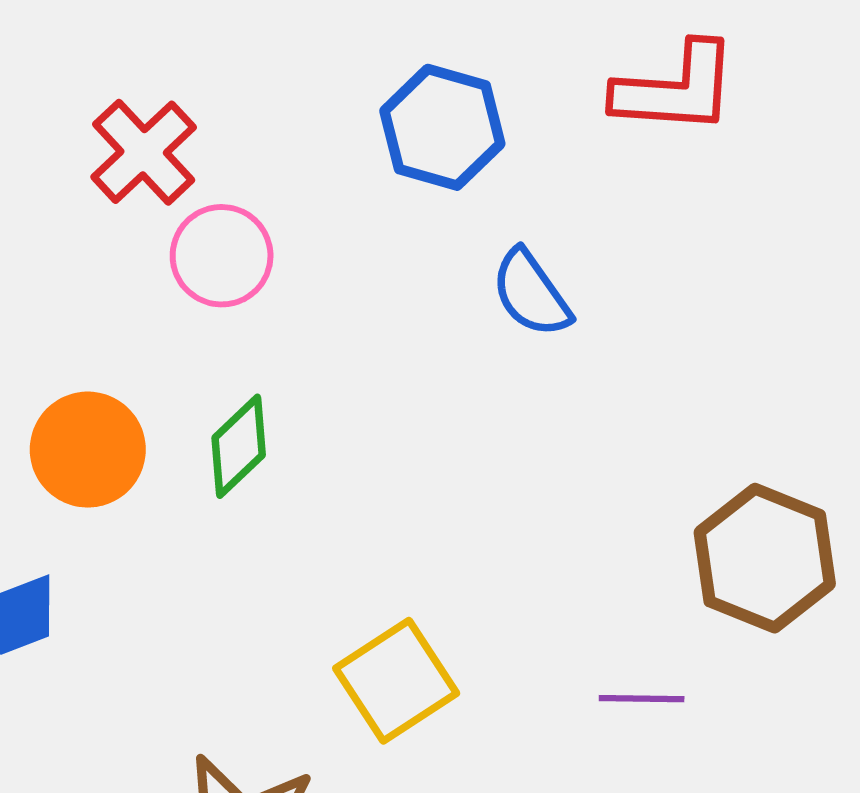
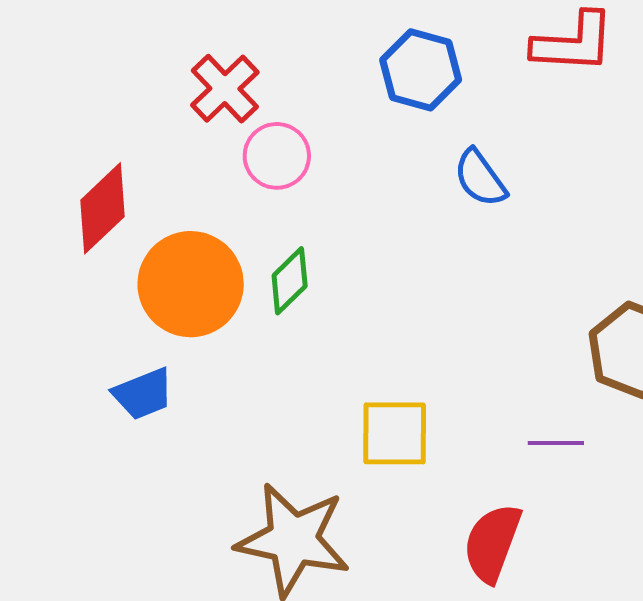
orange circle: (88, 450) -> (191, 284), size x1.4
yellow square: (396, 681) -> (395, 433), turned 34

